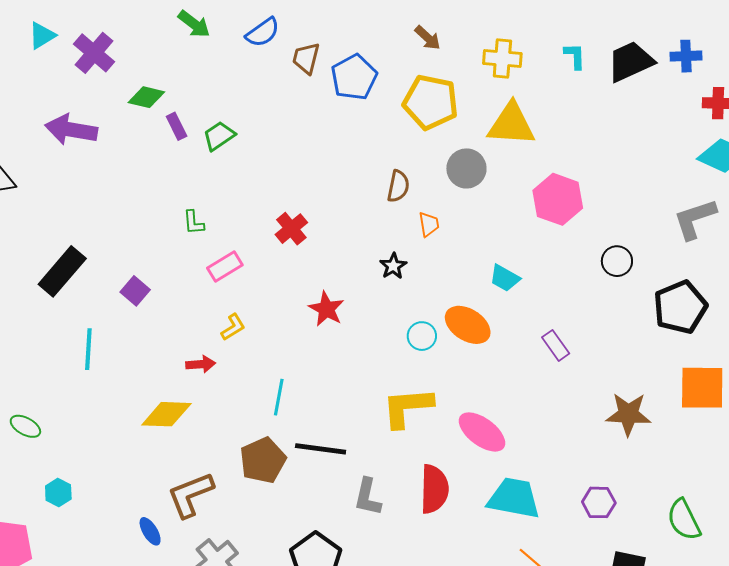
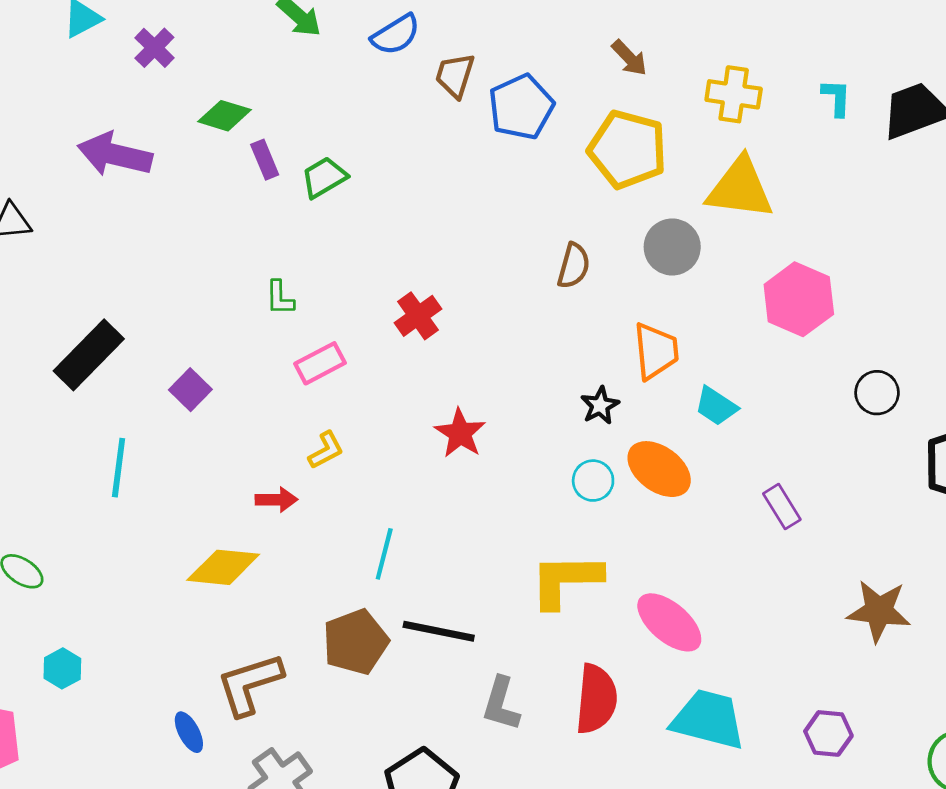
purple cross: (94, 53) -> (154, 48), size x0.7
orange trapezoid: (429, 224) -> (656, 351), moved, size x1.6
black star: (393, 266) -> (600, 405), moved

